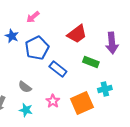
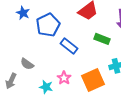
gray semicircle: (25, 87) -> (27, 64), moved
cyan star: (26, 110) -> (46, 87), moved

